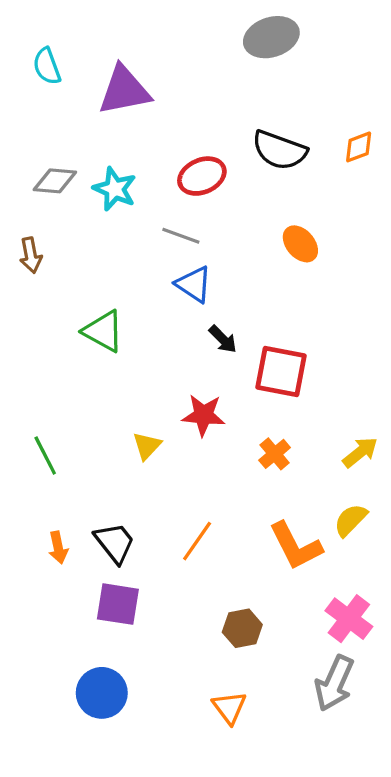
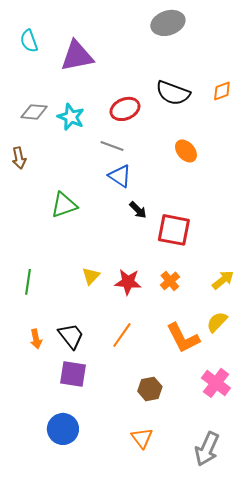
green triangle: (103, 331) -> (64, 205), turned -48
red star: (204, 415) -> (128, 282), moved
green line: (45, 455) -> (28, 282), turned 35
gray arrow: (334, 683) -> (207, 449), moved

